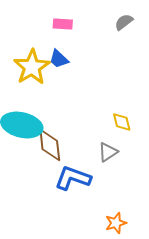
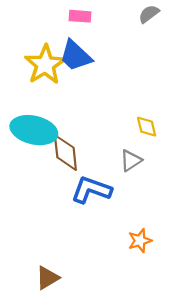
blue trapezoid: (59, 59) -> (76, 56), size x1.5

